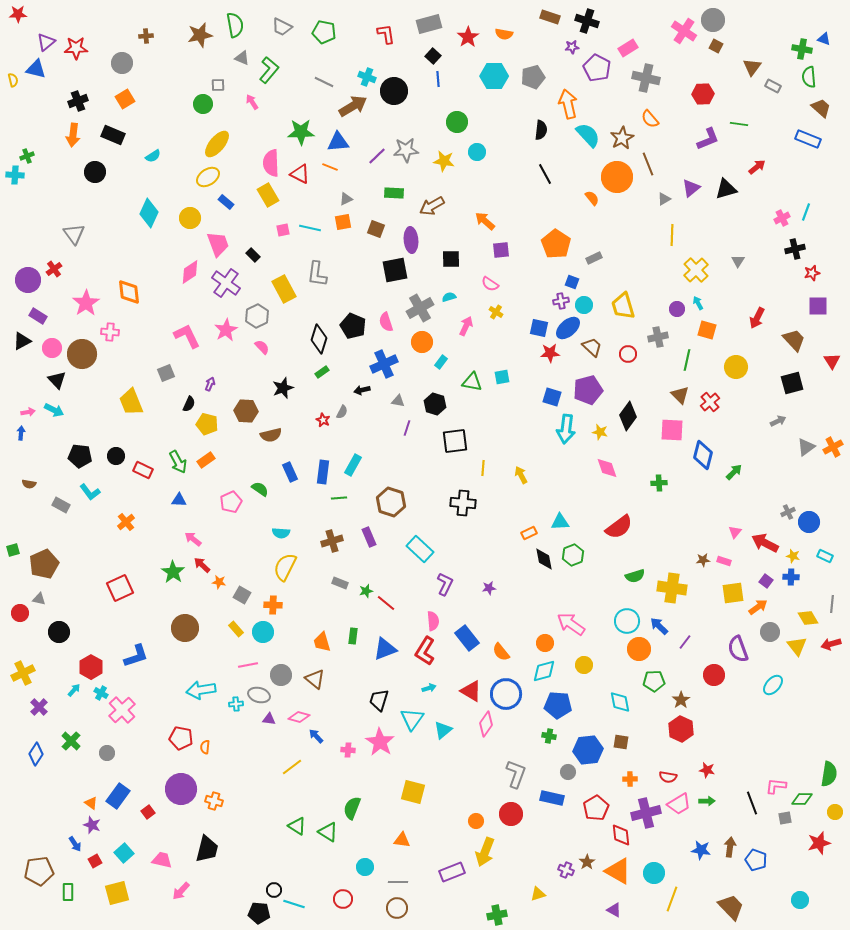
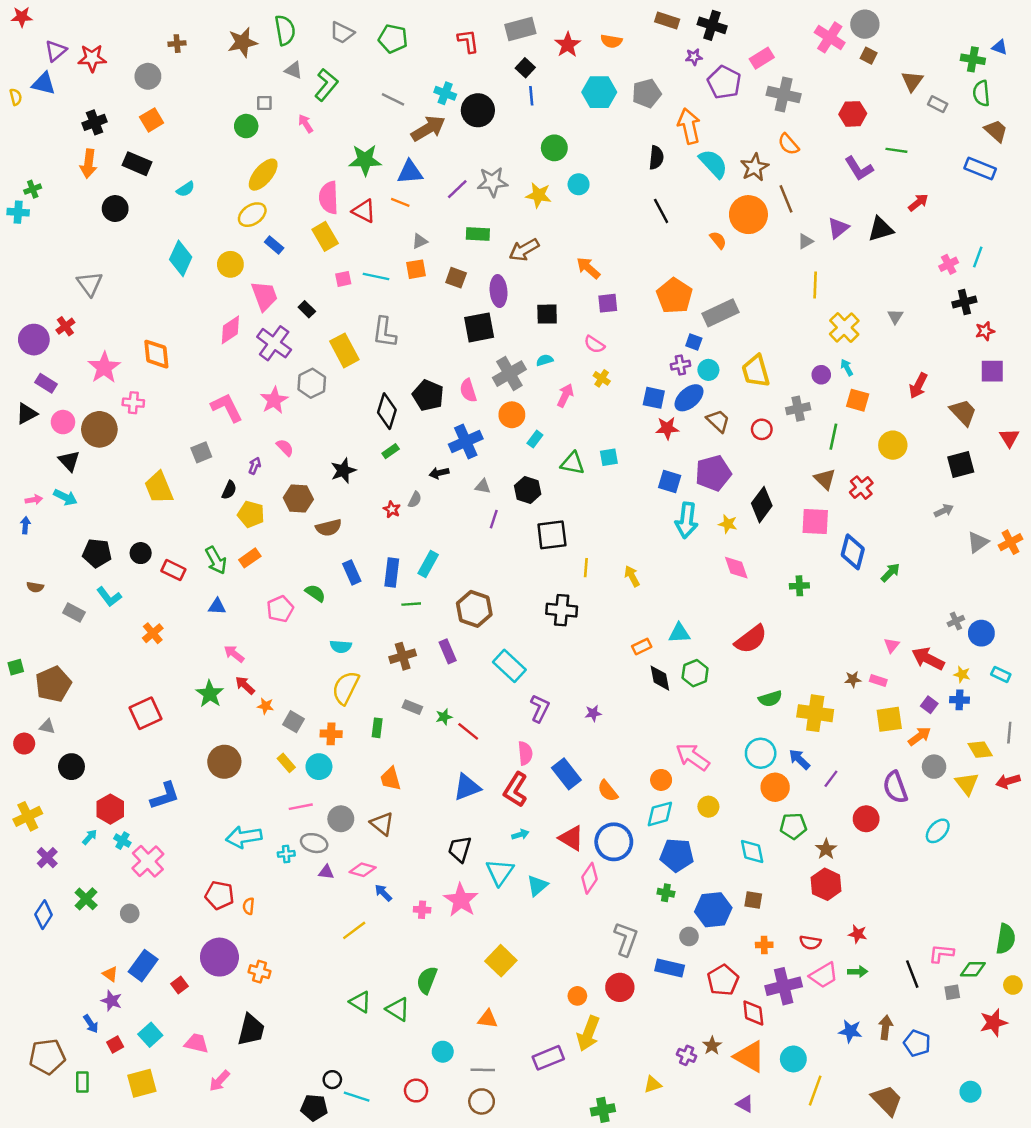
purple L-shape: (708, 139) -> (859, 168), turned 80
gray rectangle: (594, 258) -> (721, 313), size x1.8
pink semicircle: (262, 347) -> (285, 448), moved
green rectangle: (353, 636) -> (377, 728), moved
yellow square: (413, 792) -> (501, 961), turned 30

